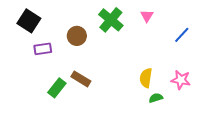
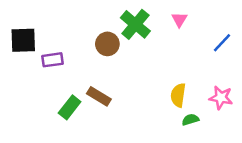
black square: (29, 21) -> (23, 40), moved, turned -35
brown circle: (77, 36) -> (107, 44), moved

